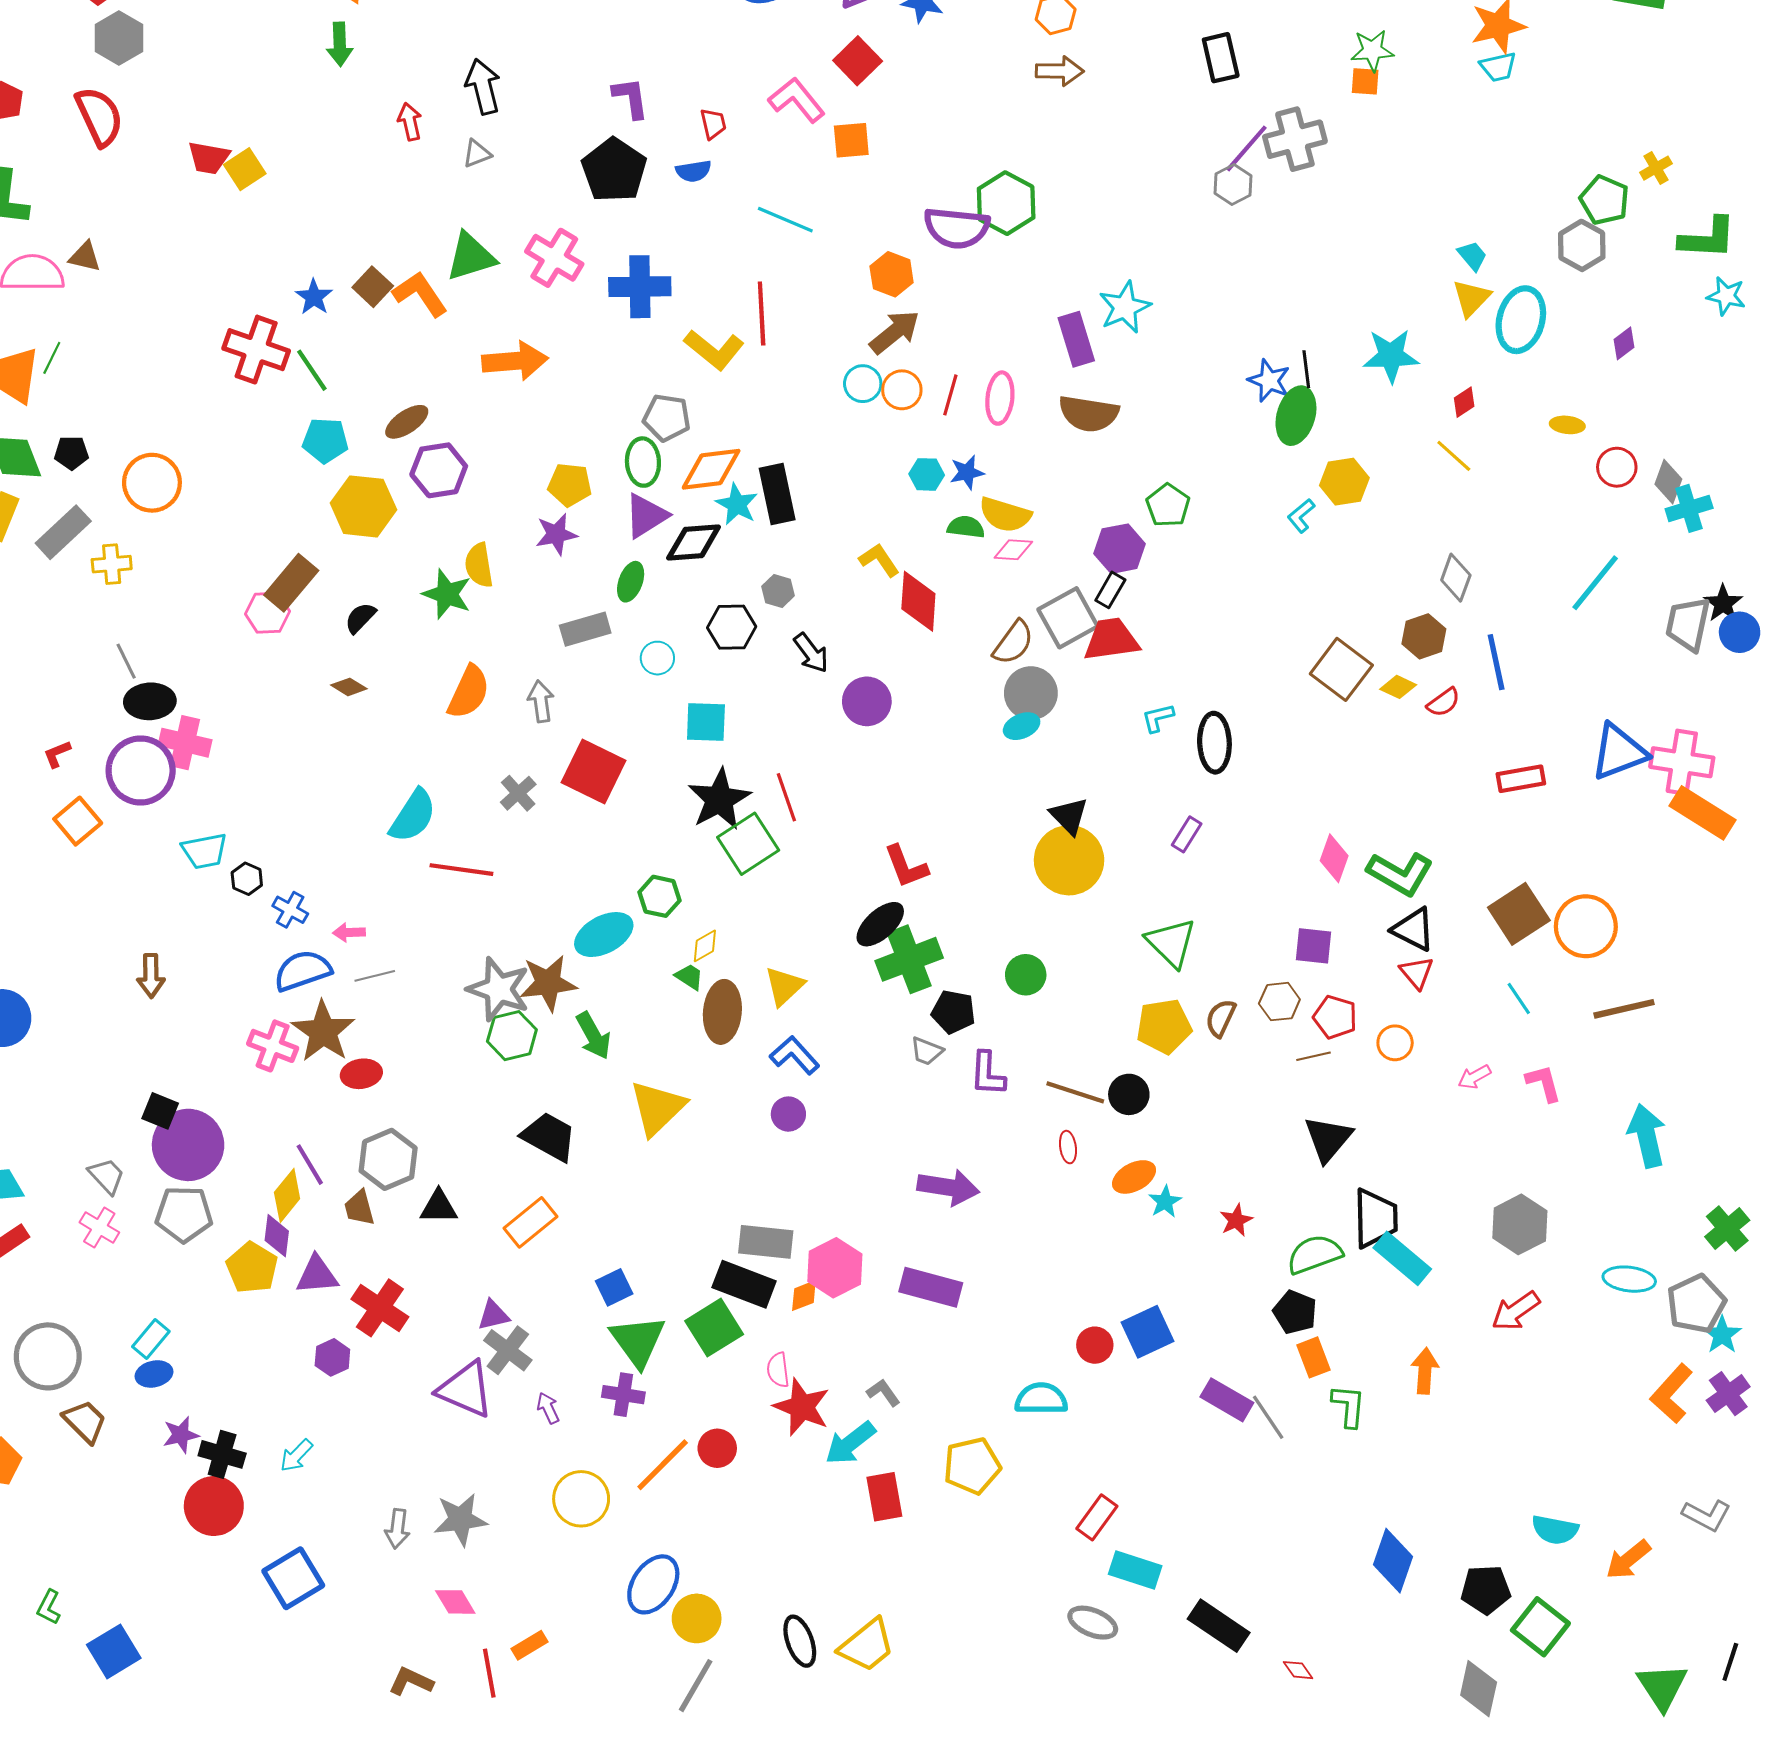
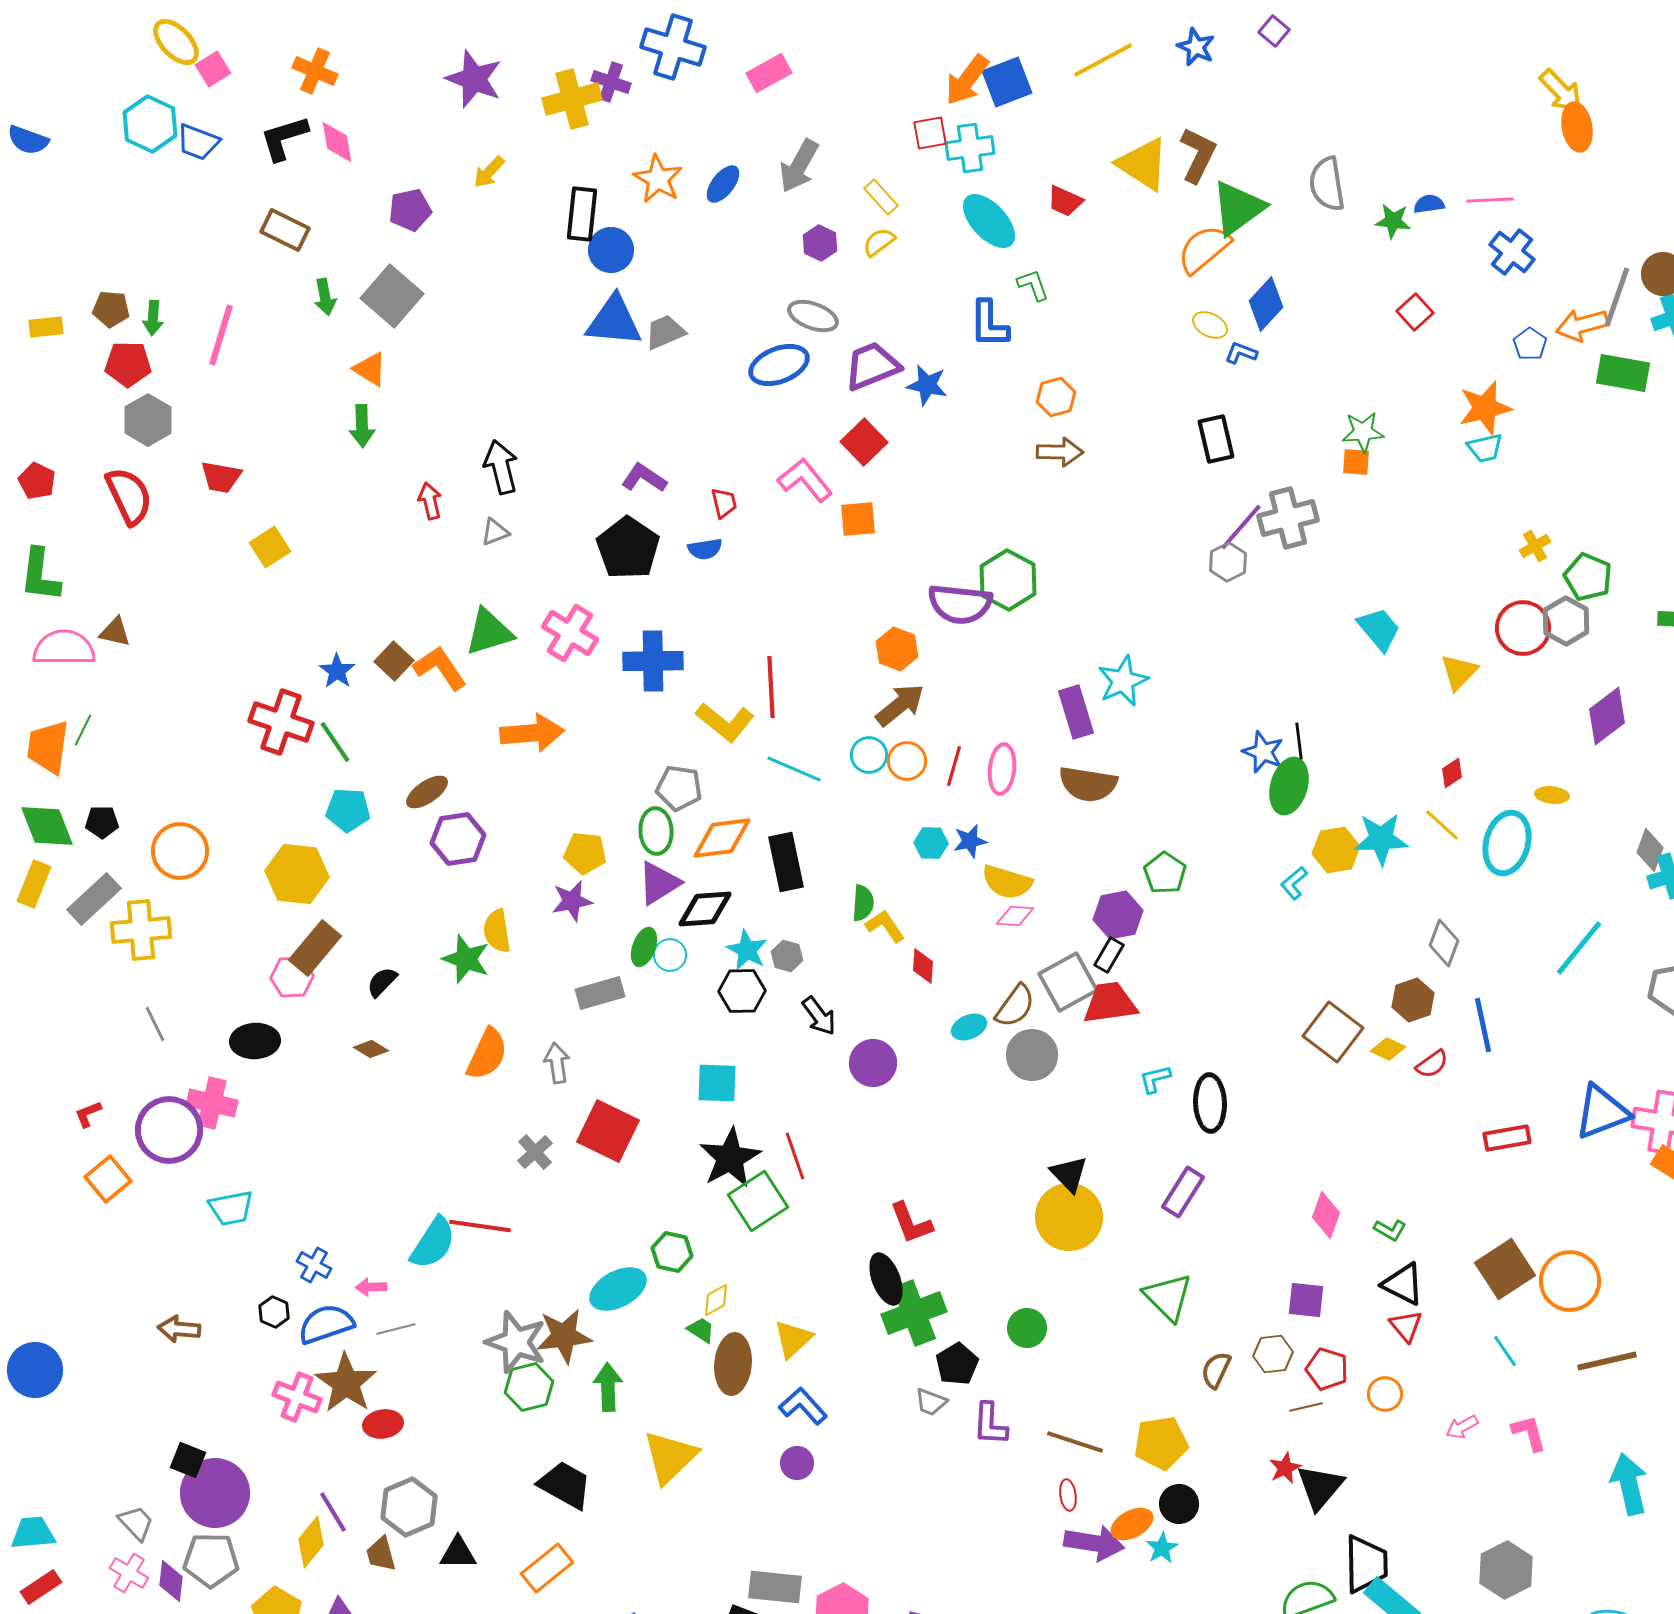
purple L-shape: (631, 98) -> (644, 478), turned -48
red trapezoid: (209, 158) -> (221, 477), moved
yellow cross: (1656, 168) -> (1535, 546), moved
cyan line: (785, 220) -> (794, 769), moved
cyan trapezoid: (1472, 256) -> (1379, 629), moved, size x1.5
cyan ellipse: (1521, 320) -> (1507, 843), moved
purple diamond: (1624, 343) -> (1607, 716), size x1.8
cyan star: (1391, 356) -> (1381, 839), moved
red circle: (1617, 467) -> (1523, 628), moved, size x1.4
cyan star: (737, 504) -> (747, 950), moved
yellow hexagon: (363, 506) -> (297, 874), moved
green semicircle: (966, 527) -> (863, 903), moved, turned 87
yellow cross: (112, 564) -> (141, 930), size x1.5
red diamond: (918, 601) -> (923, 966), size x0.6
cyan circle: (657, 658) -> (670, 955), moved
black ellipse: (150, 701) -> (255, 1041), moved
cyan ellipse: (1022, 726) -> (969, 1027), moved
cyan semicircle: (413, 816) -> (433, 1243), moved
purple rectangle: (1187, 834) -> (1183, 1192), size x1.4
green L-shape: (1400, 874) -> (1390, 1230), size x0.5
black hexagon: (247, 879) -> (274, 1312), moved
black ellipse: (880, 924) -> (886, 1279), turned -69
brown arrow: (151, 976) -> (179, 1329), turned 96
black pentagon: (953, 1012) -> (957, 1364), turned 30
yellow pentagon: (1164, 1026) -> (1161, 1443), moved
green arrow: (593, 1036) -> (608, 1387), turned -153
black circle: (1129, 1094) -> (1179, 1504), moved
purple arrow: (948, 1187) -> (1094, 1543), moved
red star: (1236, 1220) -> (1285, 1468), moved
purple diamond: (277, 1236) -> (171, 1581), moved

